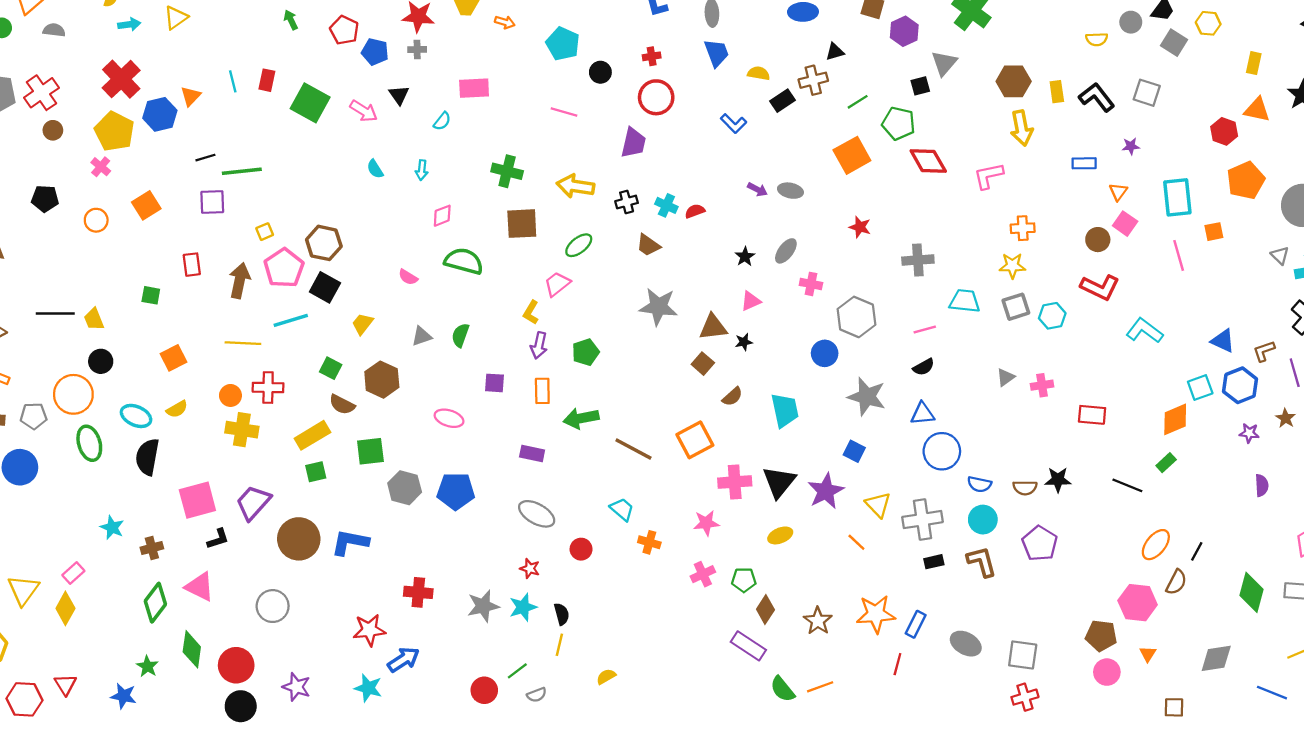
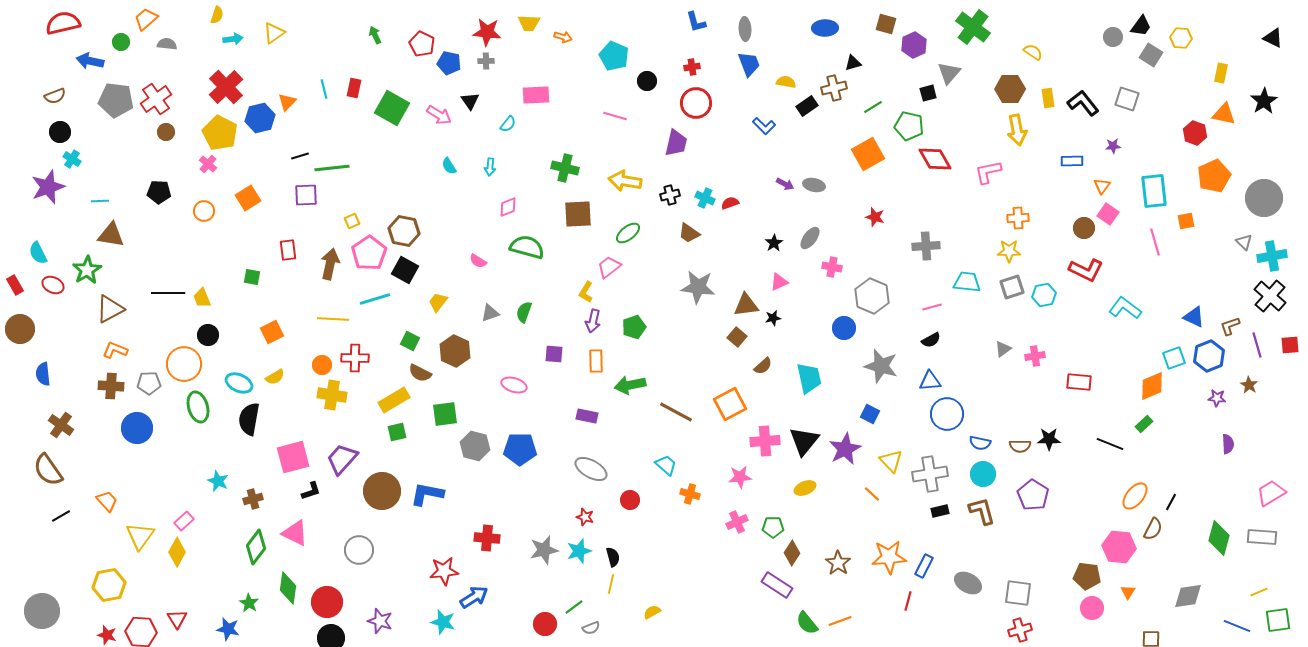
yellow semicircle: (1097, 39) -> (1033, 52), moved, turned -144

